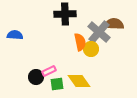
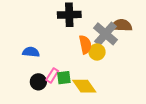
blue semicircle: (15, 35) -> (31, 52), moved
pink rectangle: (49, 71) -> (52, 75), turned -32
green square: (57, 84) -> (64, 78), moved

